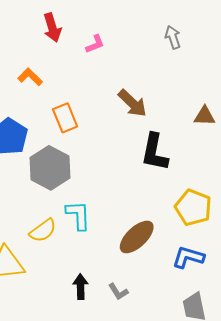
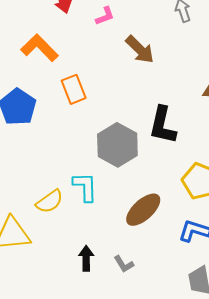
orange L-shape: (30, 77) -> (40, 48), size x1.5
brown arrow: (132, 103) -> (140, 50), moved
gray hexagon: (50, 168) -> (117, 145), moved

